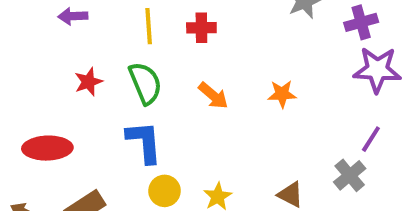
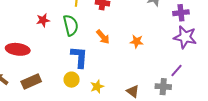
blue L-shape: (144, 142) -> (79, 57), moved
gray cross: (350, 175) -> (163, 87), turned 35

